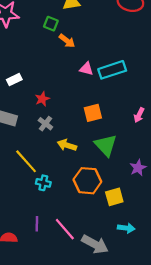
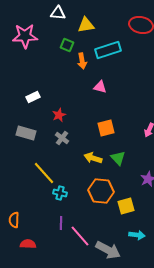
orange arrow: (67, 41) -> (82, 61), turned 42
cyan rectangle: (112, 70) -> (108, 50), moved
yellow arrow: (67, 145) -> (93, 158), moved
green triangle: (106, 145) -> (118, 158), size x0.7
purple line: (37, 224) -> (61, 223), moved

